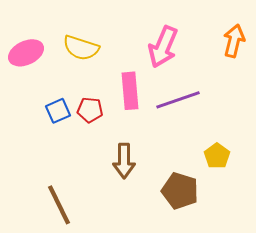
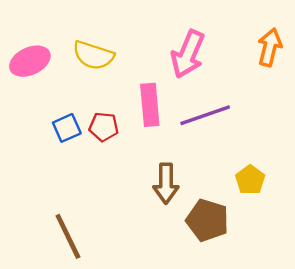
brown arrow: (124, 161) -> (166, 183), moved

